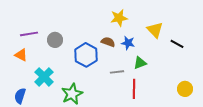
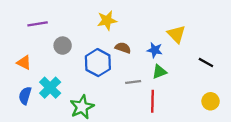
yellow star: (119, 18) -> (107, 20), moved
purple line: (29, 34) -> (38, 24), moved
blue star: (128, 43) -> (155, 50), moved
black line: (177, 44) -> (206, 63), moved
blue semicircle: (20, 96) -> (25, 96), moved

